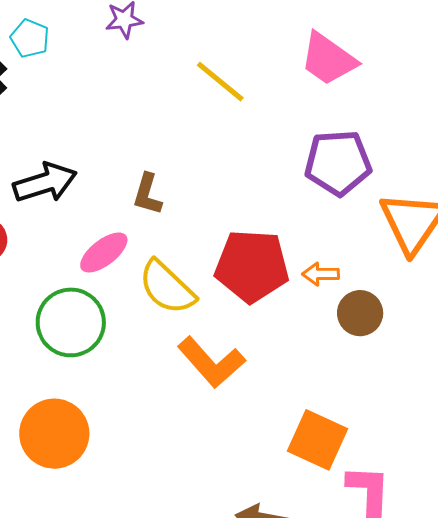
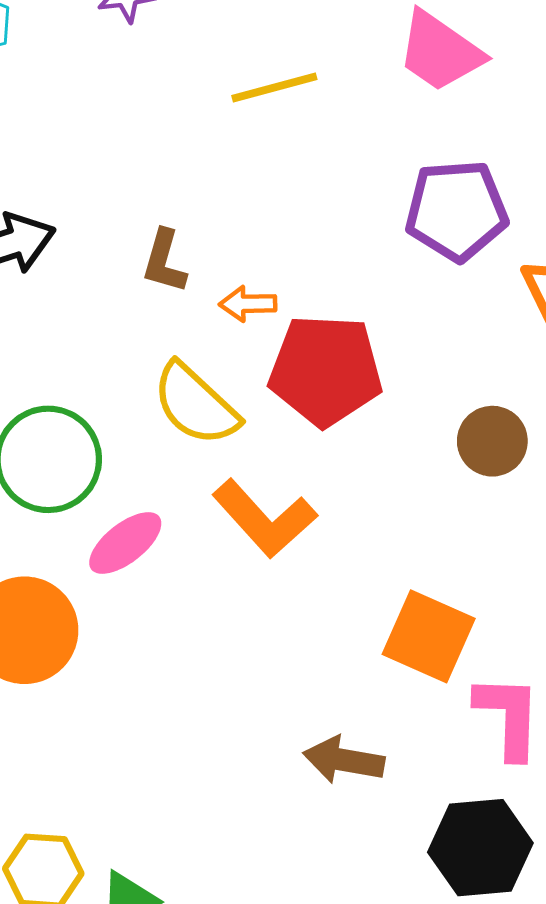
yellow line: (220, 82) -> (274, 87), turned -54
pink ellipse: (104, 252) -> (125, 543), moved
orange arrow: (321, 274) -> (248, 304), moved

